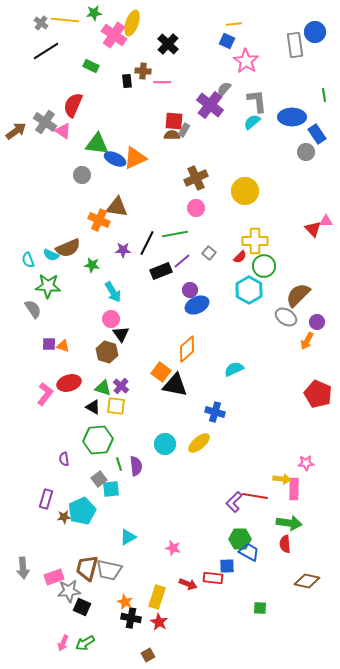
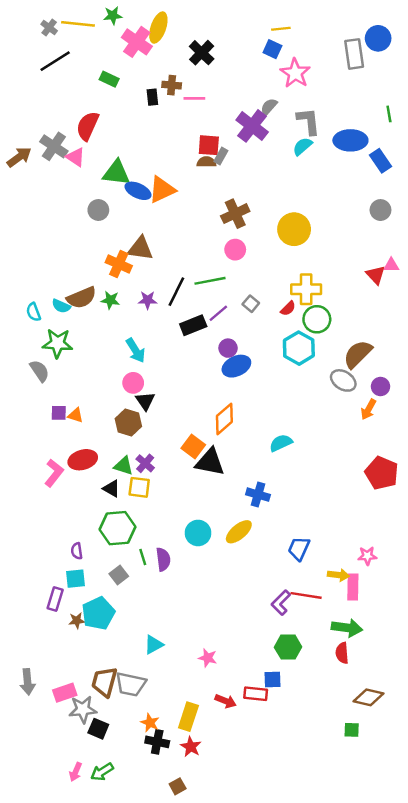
gray circle: (306, 152) -> (380, 210), moved
green star: (92, 265) -> (110, 300), moved
cyan square: (111, 489) -> (76, 579), moved
blue trapezoid: (249, 552) -> (299, 549), moved, turned -95
green square: (260, 608) -> (352, 730), moved

